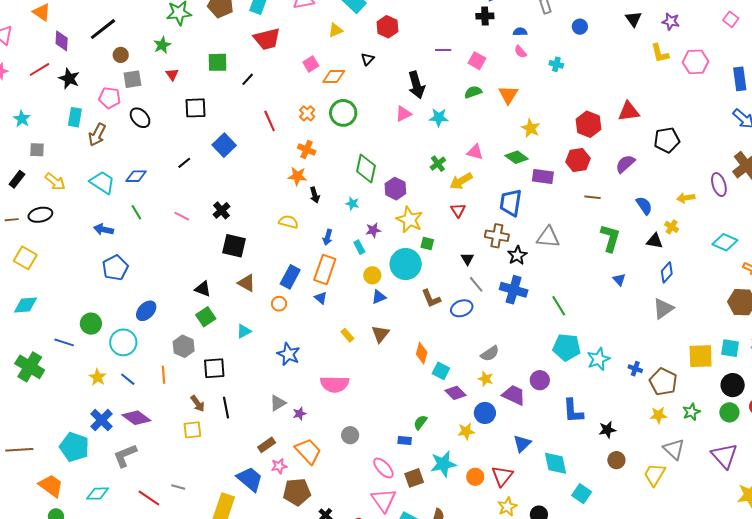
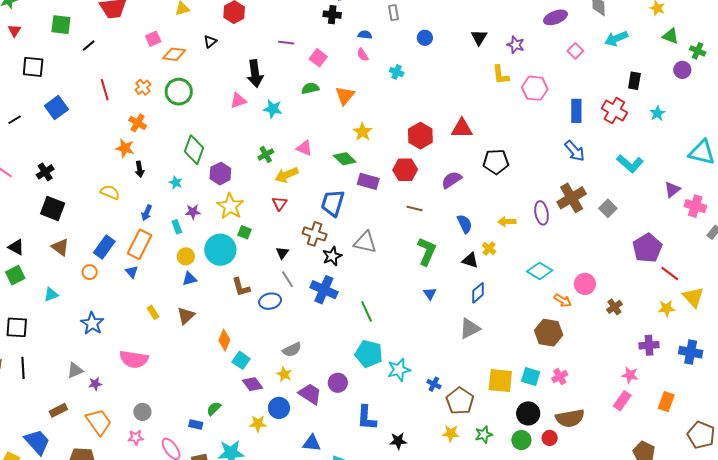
blue triangle: (522, 444) -> (312, 443), turned 42
pink star: (279, 466) -> (136, 437), moved

